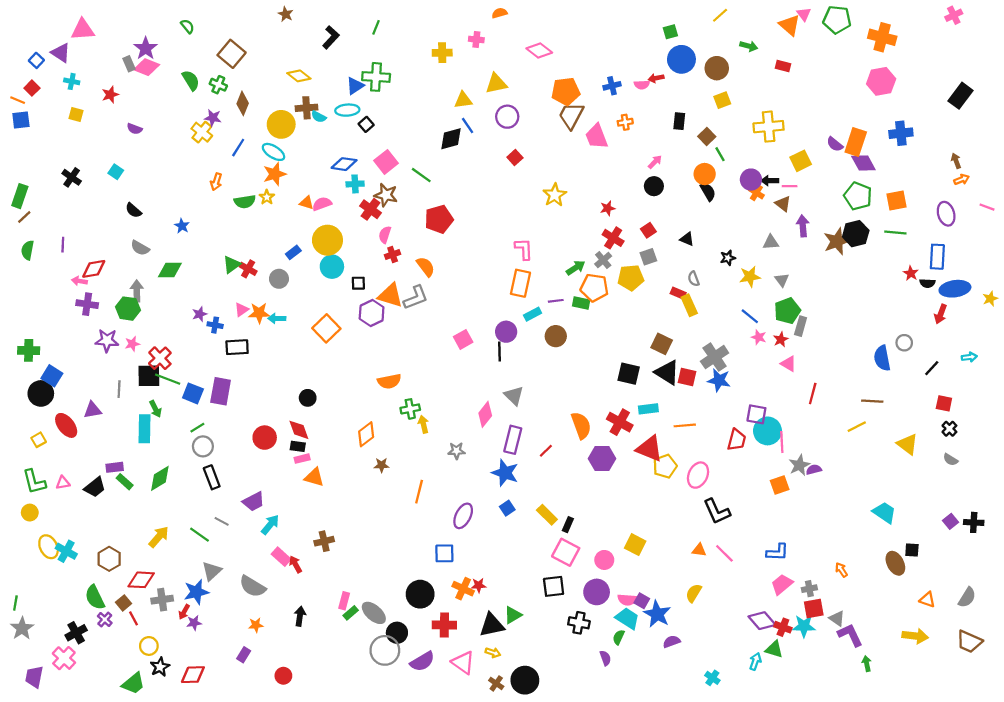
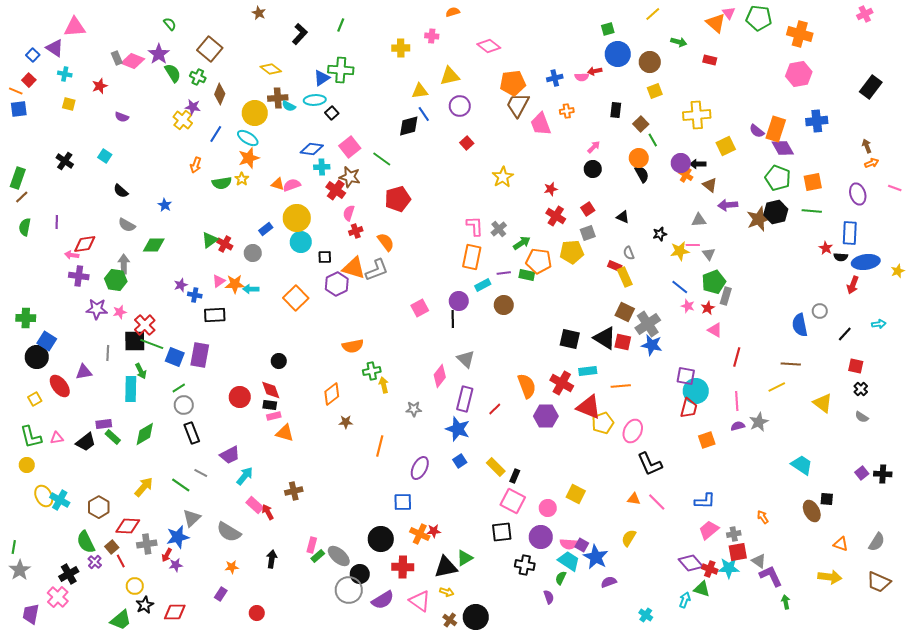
purple star: (146, 48) -> (159, 54), moved
pink line: (790, 186) -> (693, 245), moved
purple arrow: (803, 226) -> (728, 205), turned -90
gray cross: (603, 260) -> (499, 229), moved
brown square: (662, 344) -> (625, 312), moved
red trapezoid: (737, 440) -> (689, 408), moved
pink line: (782, 442) -> (737, 401), moved
gray star: (799, 465) -> (759, 422), moved

